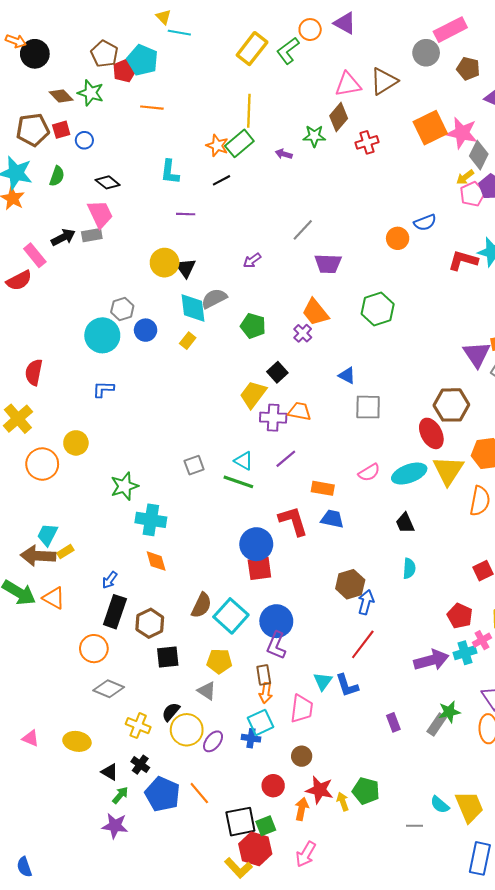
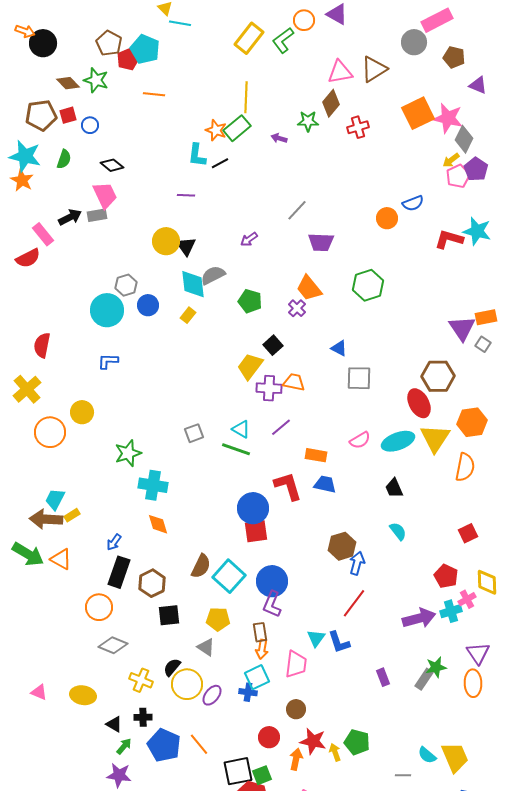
cyan L-shape: (170, 172) -> (197, 155), moved
cyan semicircle: (409, 568) -> (398, 531), turned -42
black cross: (140, 765) -> (143, 717), turned -36

